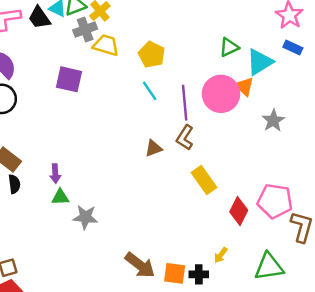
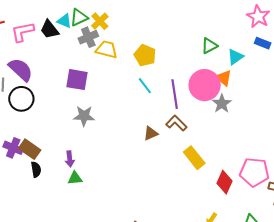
cyan triangle: (260, 62) -> (235, 57), size x0.7
gray star: (273, 121) -> (222, 104), moved
brown L-shape: (185, 138) -> (176, 123), turned 105
gray star: (85, 217) -> (84, 116), moved

